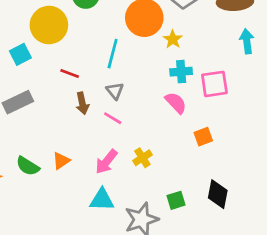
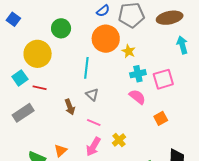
red line: (70, 73) -> (40, 88), moved
pink line: (113, 118) -> (94, 123), moved

